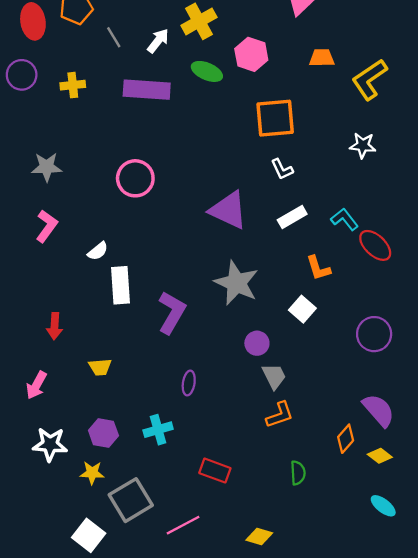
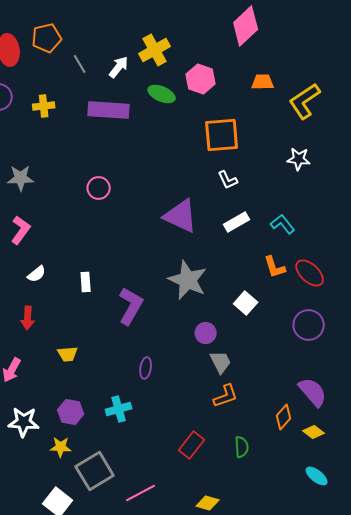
pink circle: (135, 178) -> (99, 188), size x0.7
red ellipse: (375, 245) -> (310, 273), moved
white semicircle: (98, 251) -> (37, 274), moved
orange L-shape: (318, 268) -> (275, 267), moved
white rectangle: (121, 285) -> (86, 282), size x0.6
red rectangle: (215, 471) -> (192, 445), moved, turned -72

